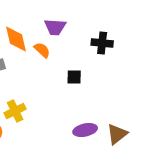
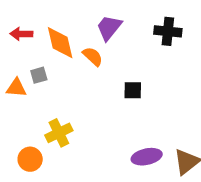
purple trapezoid: (55, 27) -> (109, 28), turned 125
black cross: (102, 43) -> (168, 31), moved

